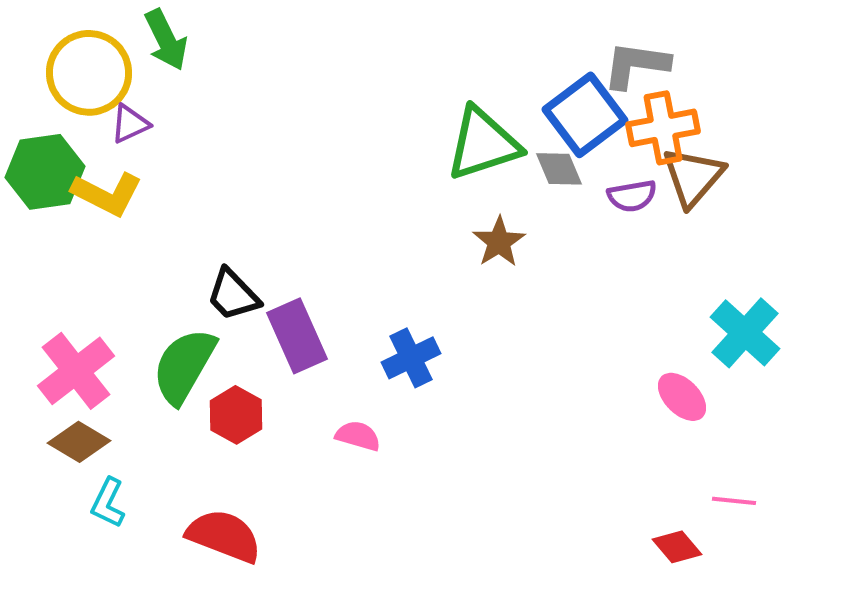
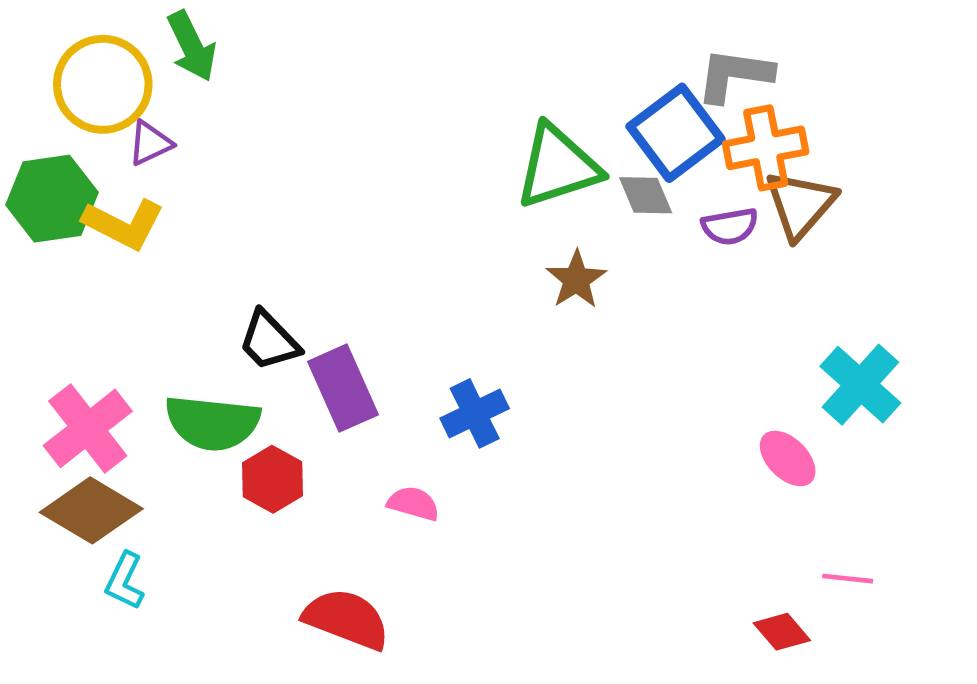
green semicircle: (184, 366) -> (212, 423), turned -114
brown diamond: (79, 442) -> (91, 510), size x1.4
red semicircle: (224, 536) -> (346, 619), moved

